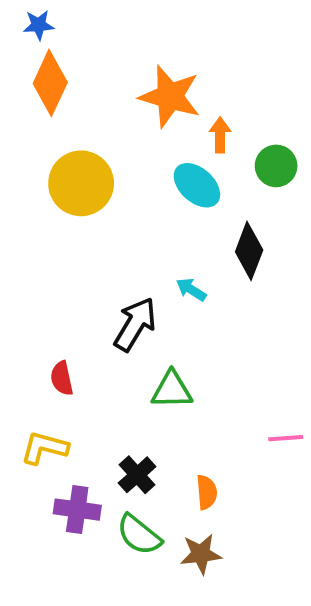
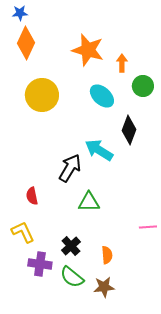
orange arrow: (220, 135) -> (122, 63), moved
cyan arrow: (191, 289) -> (99, 150), size x1.8
yellow L-shape: (44, 448) -> (23, 232), turned 50

